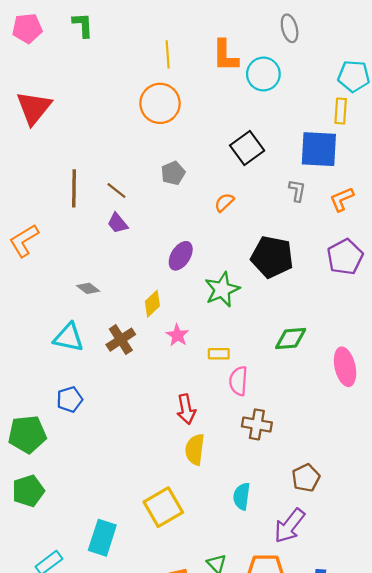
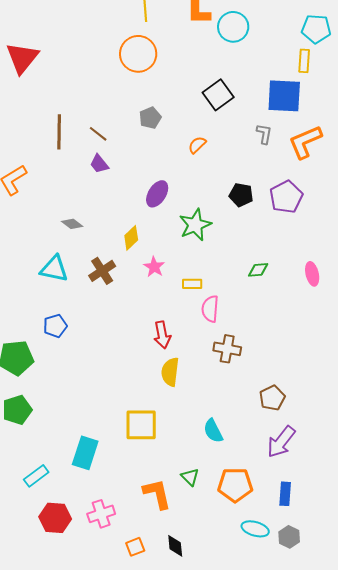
orange L-shape: (342, 199) -> (305, 142), size x1.5
black pentagon: (272, 257) -> (241, 195), size x0.6
purple pentagon: (345, 257) -> (286, 197), moved
green diamond: (291, 338) -> (258, 270), size x0.7
pink ellipse: (345, 367) -> (312, 274), moved, size x0.7
cyan semicircle: (242, 496) -> (213, 431), moved, turned -35
yellow square: (163, 507) -> (141, 425), turned 30
purple arrow: (290, 526) -> (281, 442), moved

